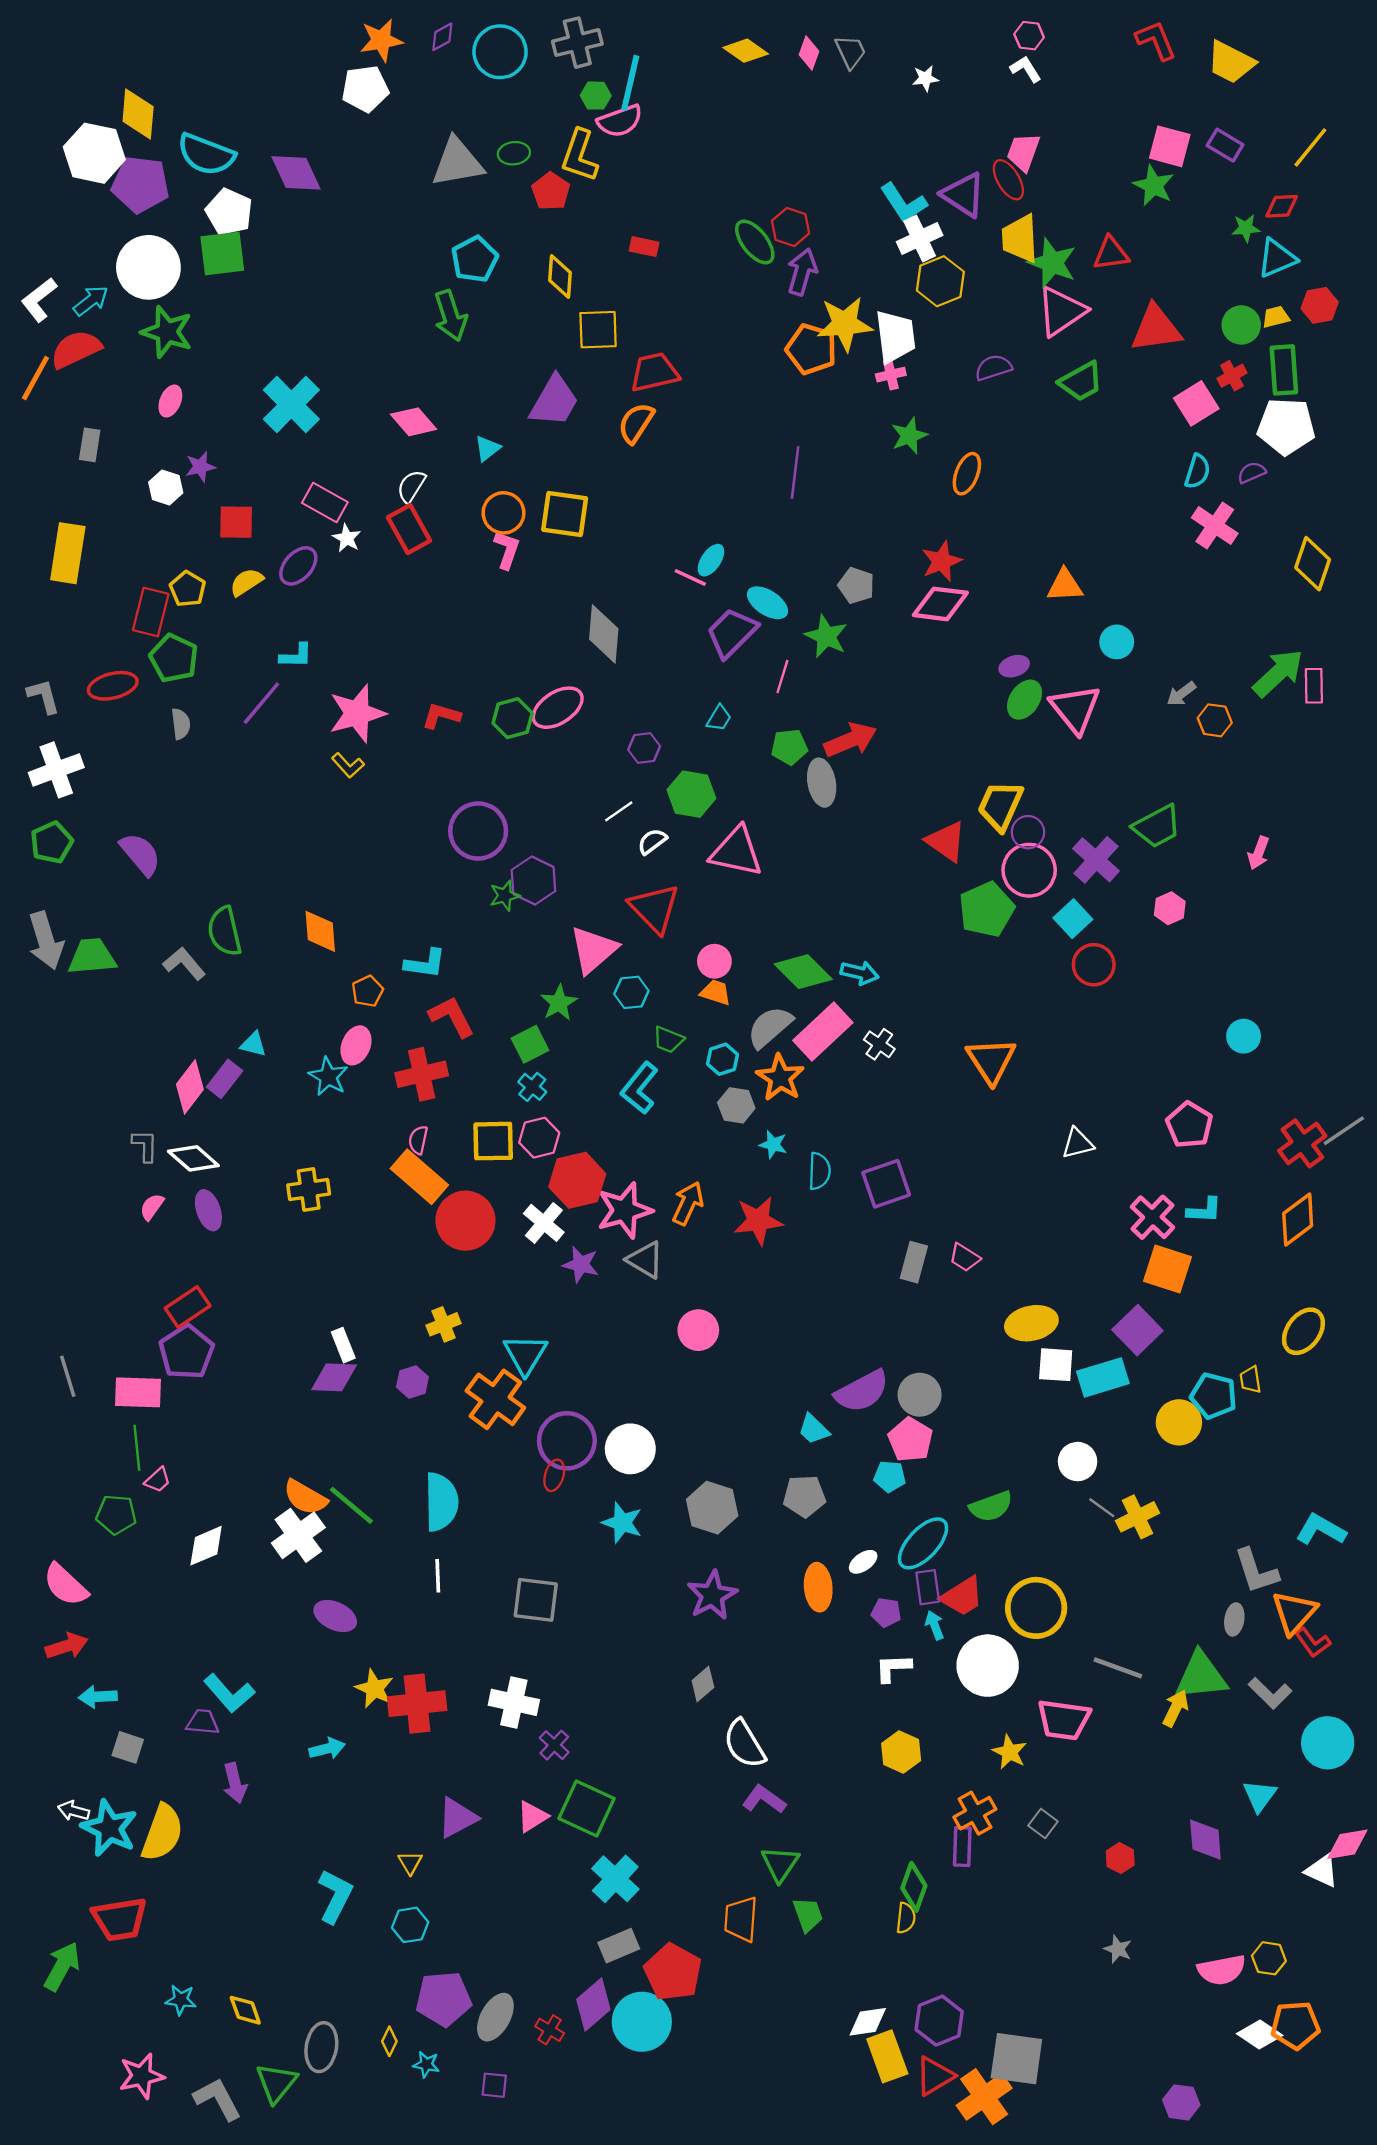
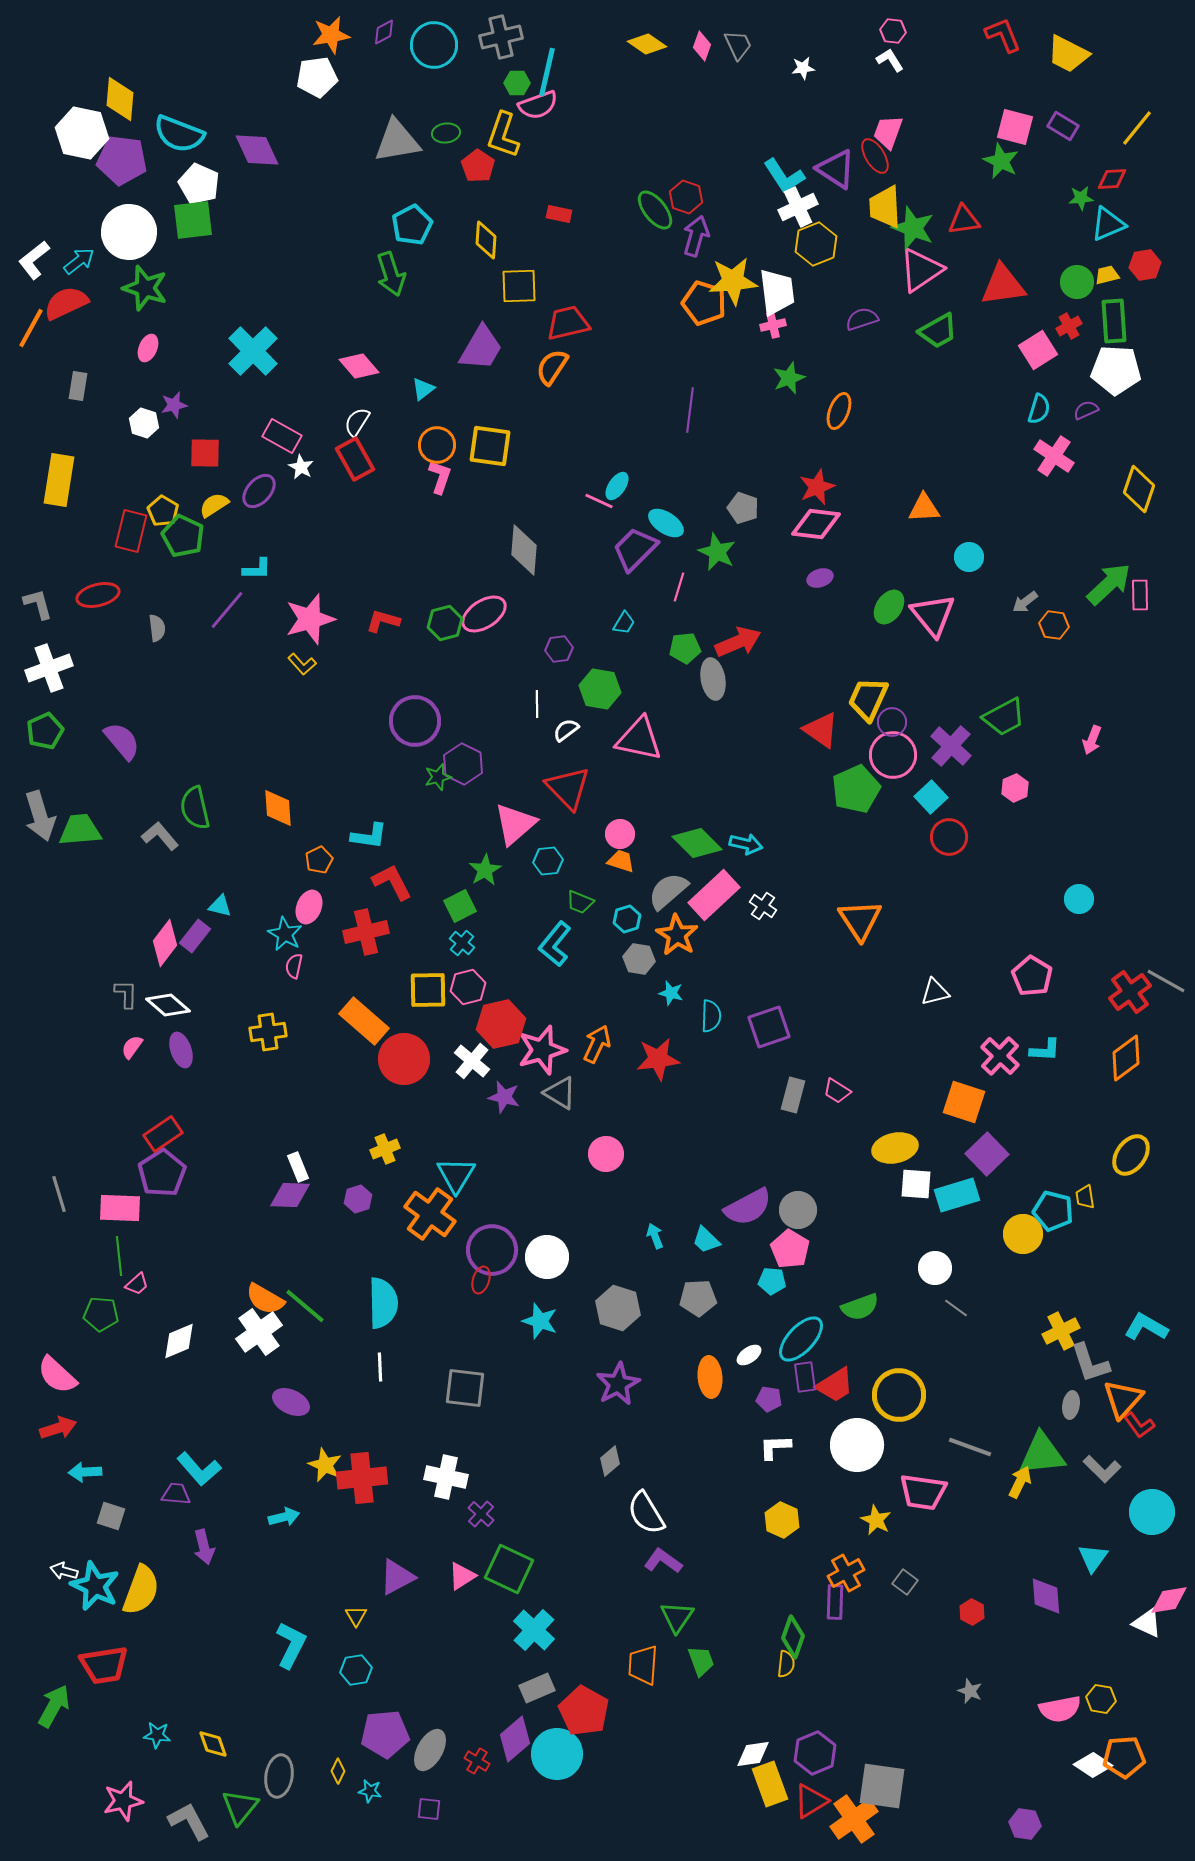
green pentagon: (174, 658) -> (183, 536), moved
purple ellipse: (1014, 666) -> (820, 578), moved
white line: (619, 811) -> (537, 704), turned -56
gray line: (1344, 1131) -> (1166, 981), turned 63
pink semicircle: (418, 1140) -> (294, 966), moved
orange square: (1167, 1269) -> (964, 1102), moved
yellow cross: (1137, 1517) -> (1061, 1331), moved
cyan arrow: (935, 1625) -> (655, 1236), moved

